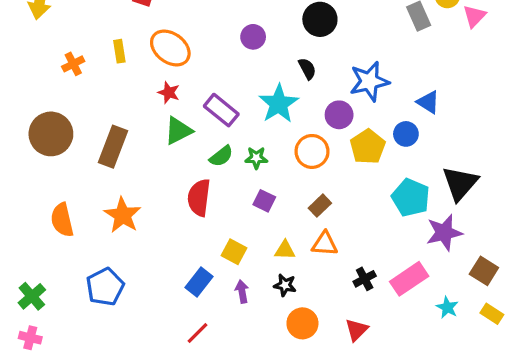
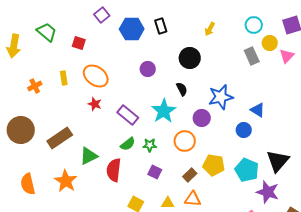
green triangle: (178, 131) -> (89, 156), moved
brown rectangle: (113, 147) -> (60, 138), turned 35
yellow pentagon: (368, 147) -> (214, 165), moved, turned -30
purple star: (444, 233) -> (268, 192), turned 30

